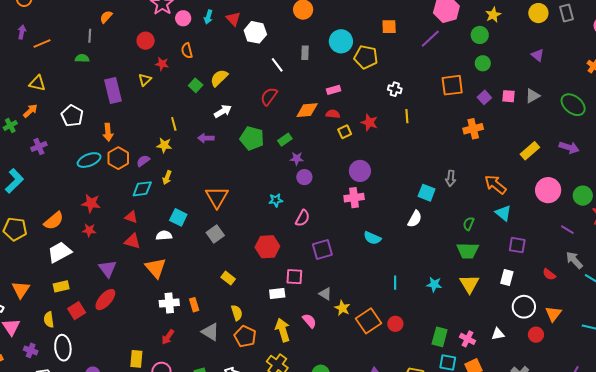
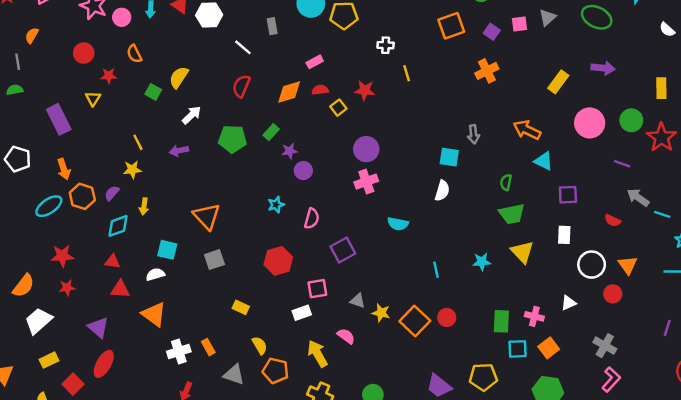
gray square: (215, 234) -> (214, 260), turned 30

